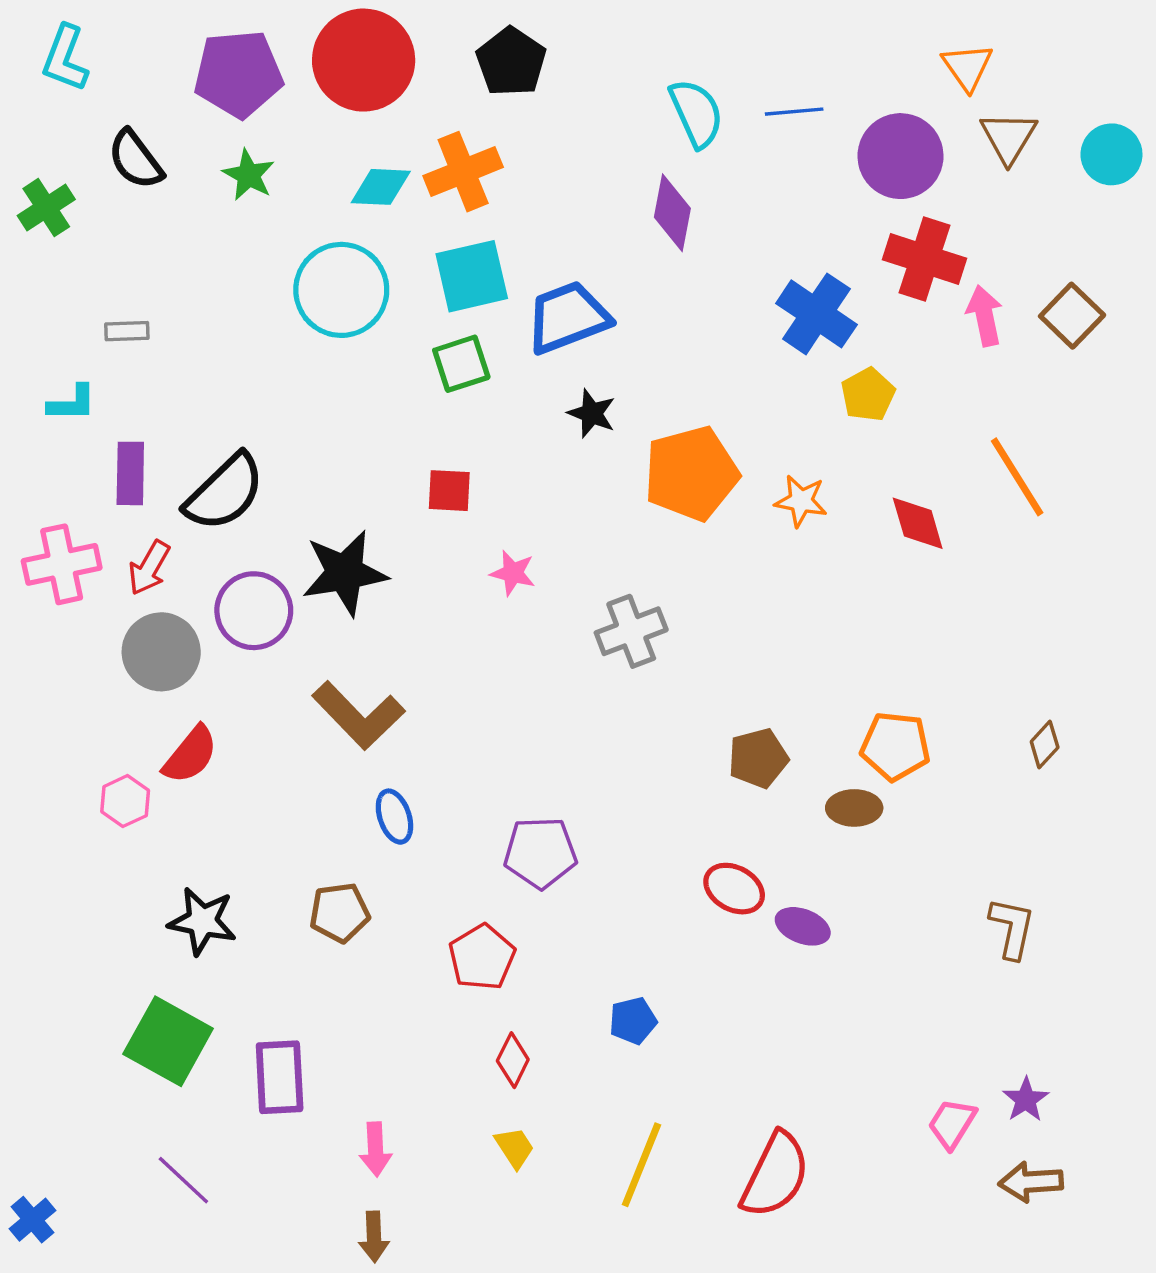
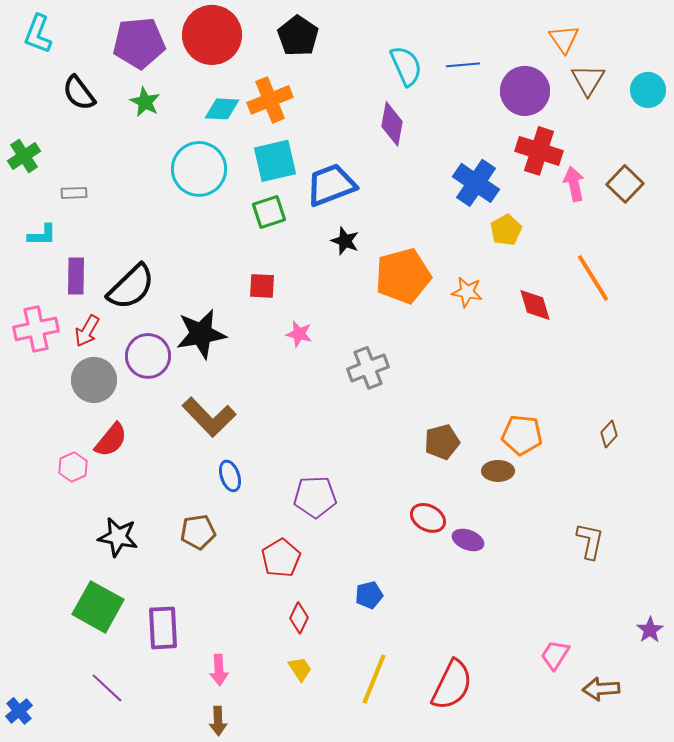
green cross: (46, 208) -> (24, 156), moved
purple star: (1026, 1100) -> (650, 630), moved

